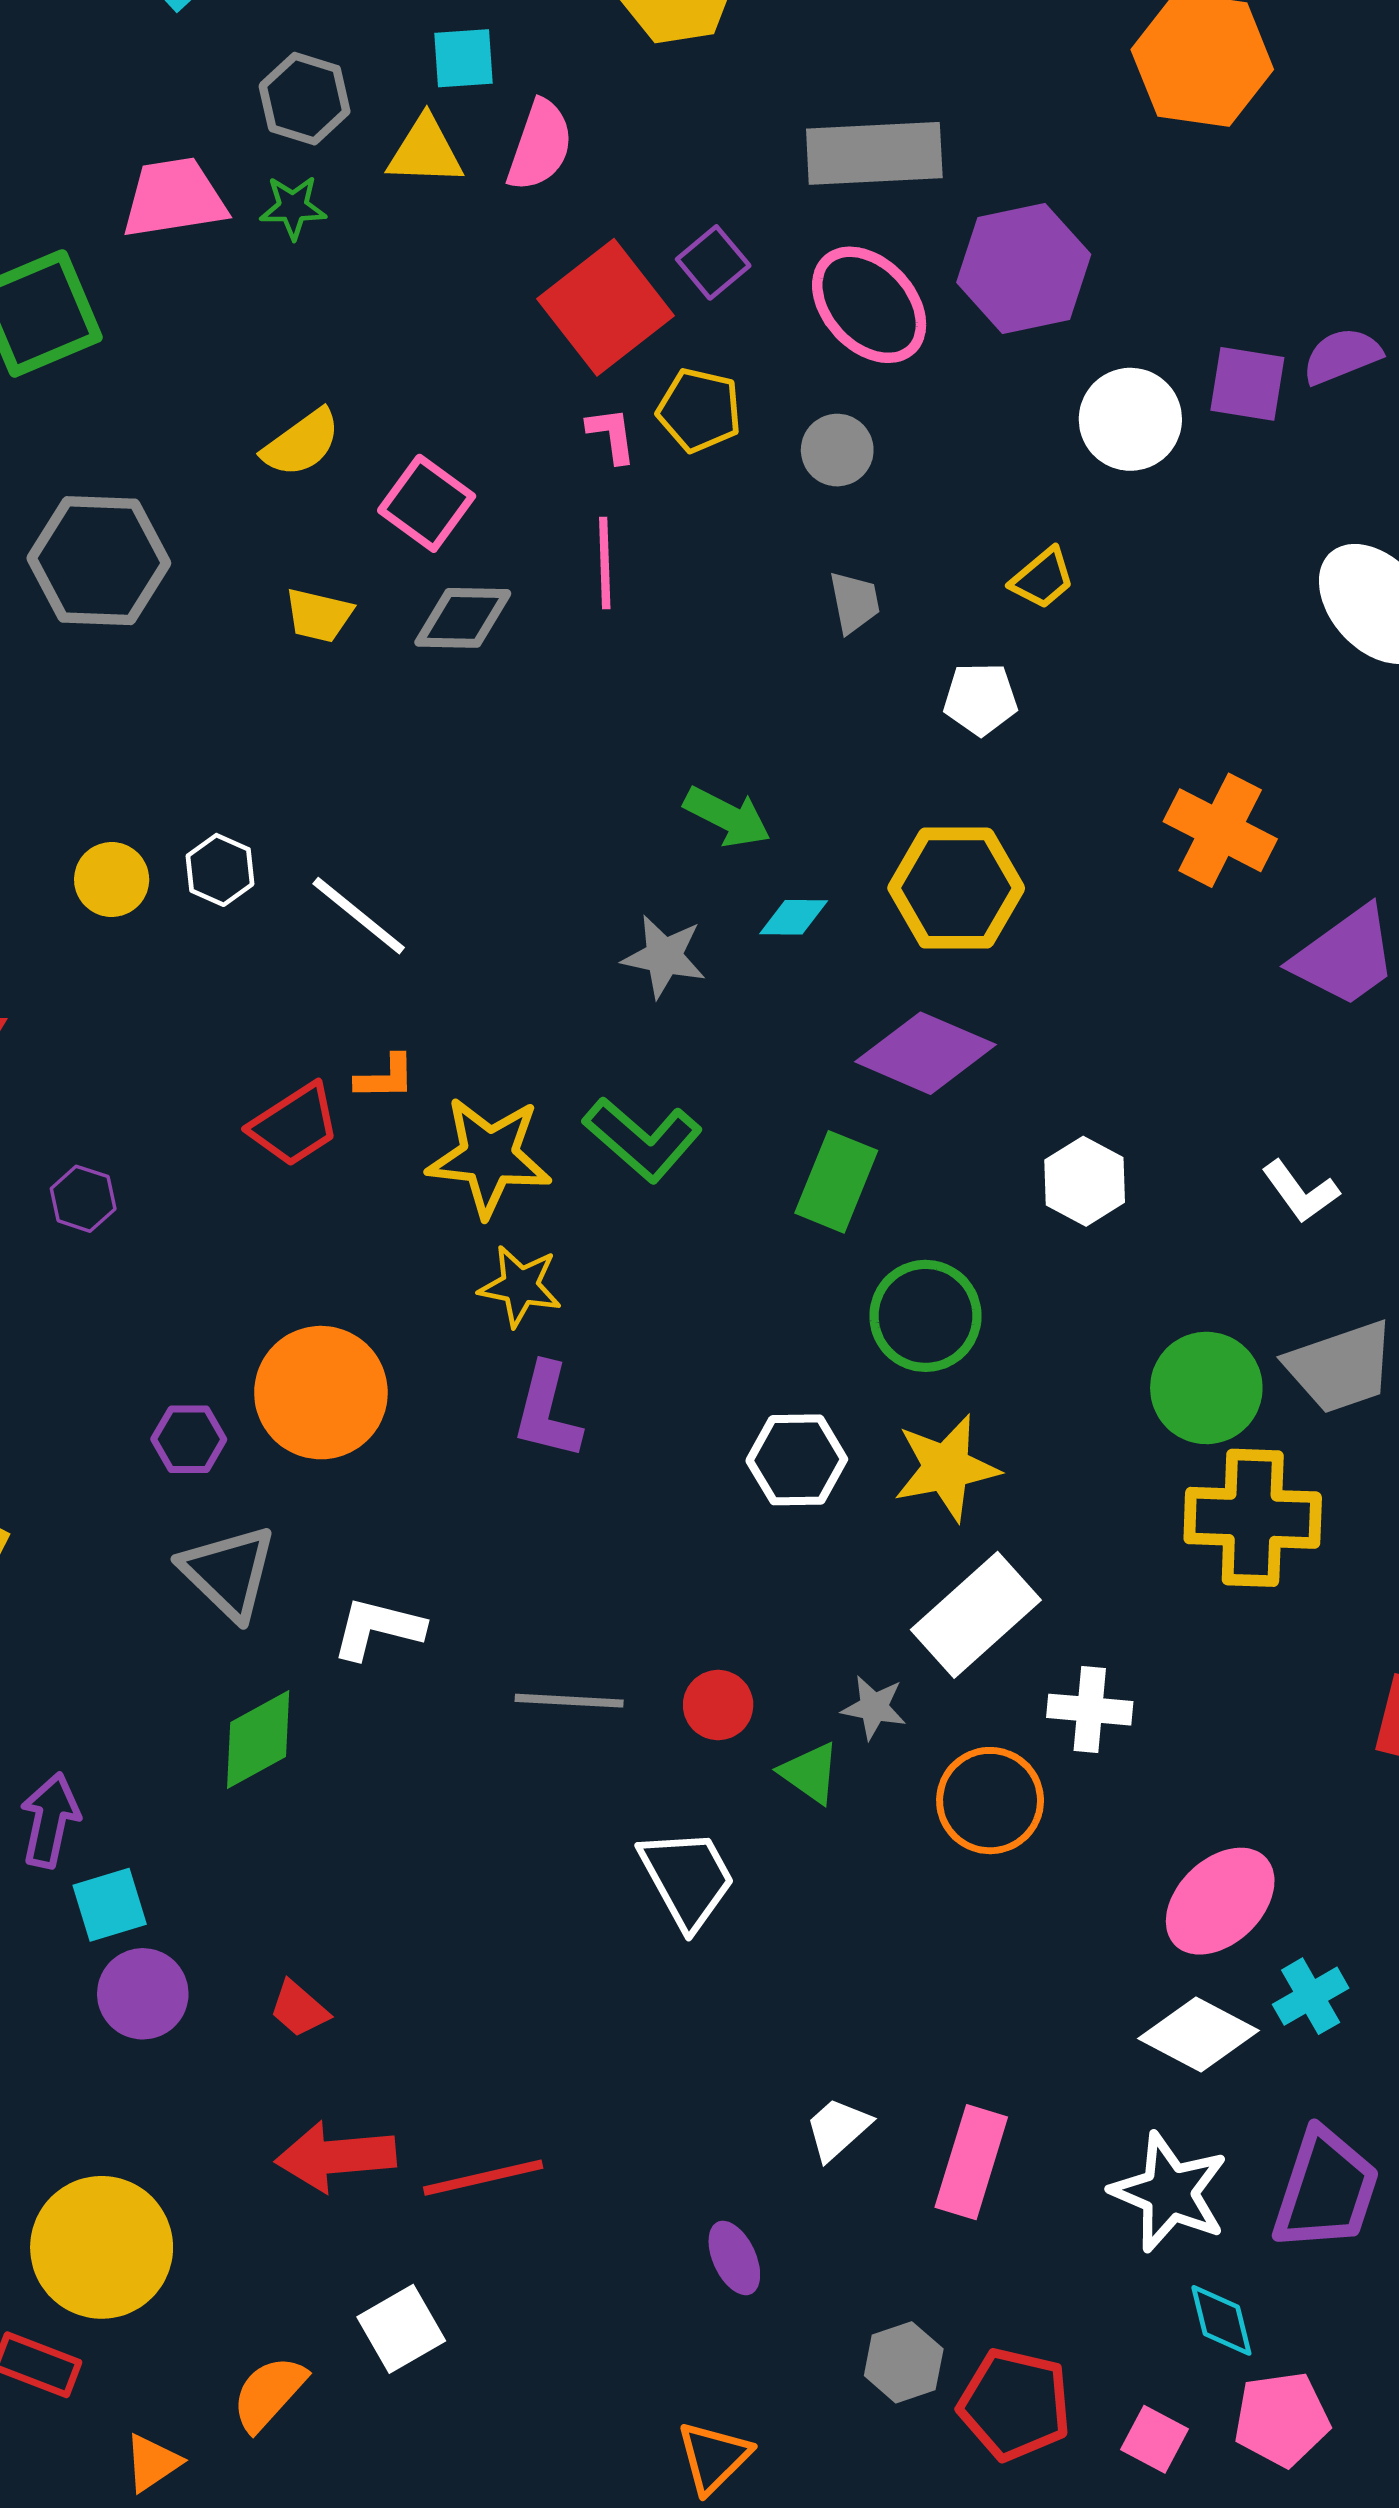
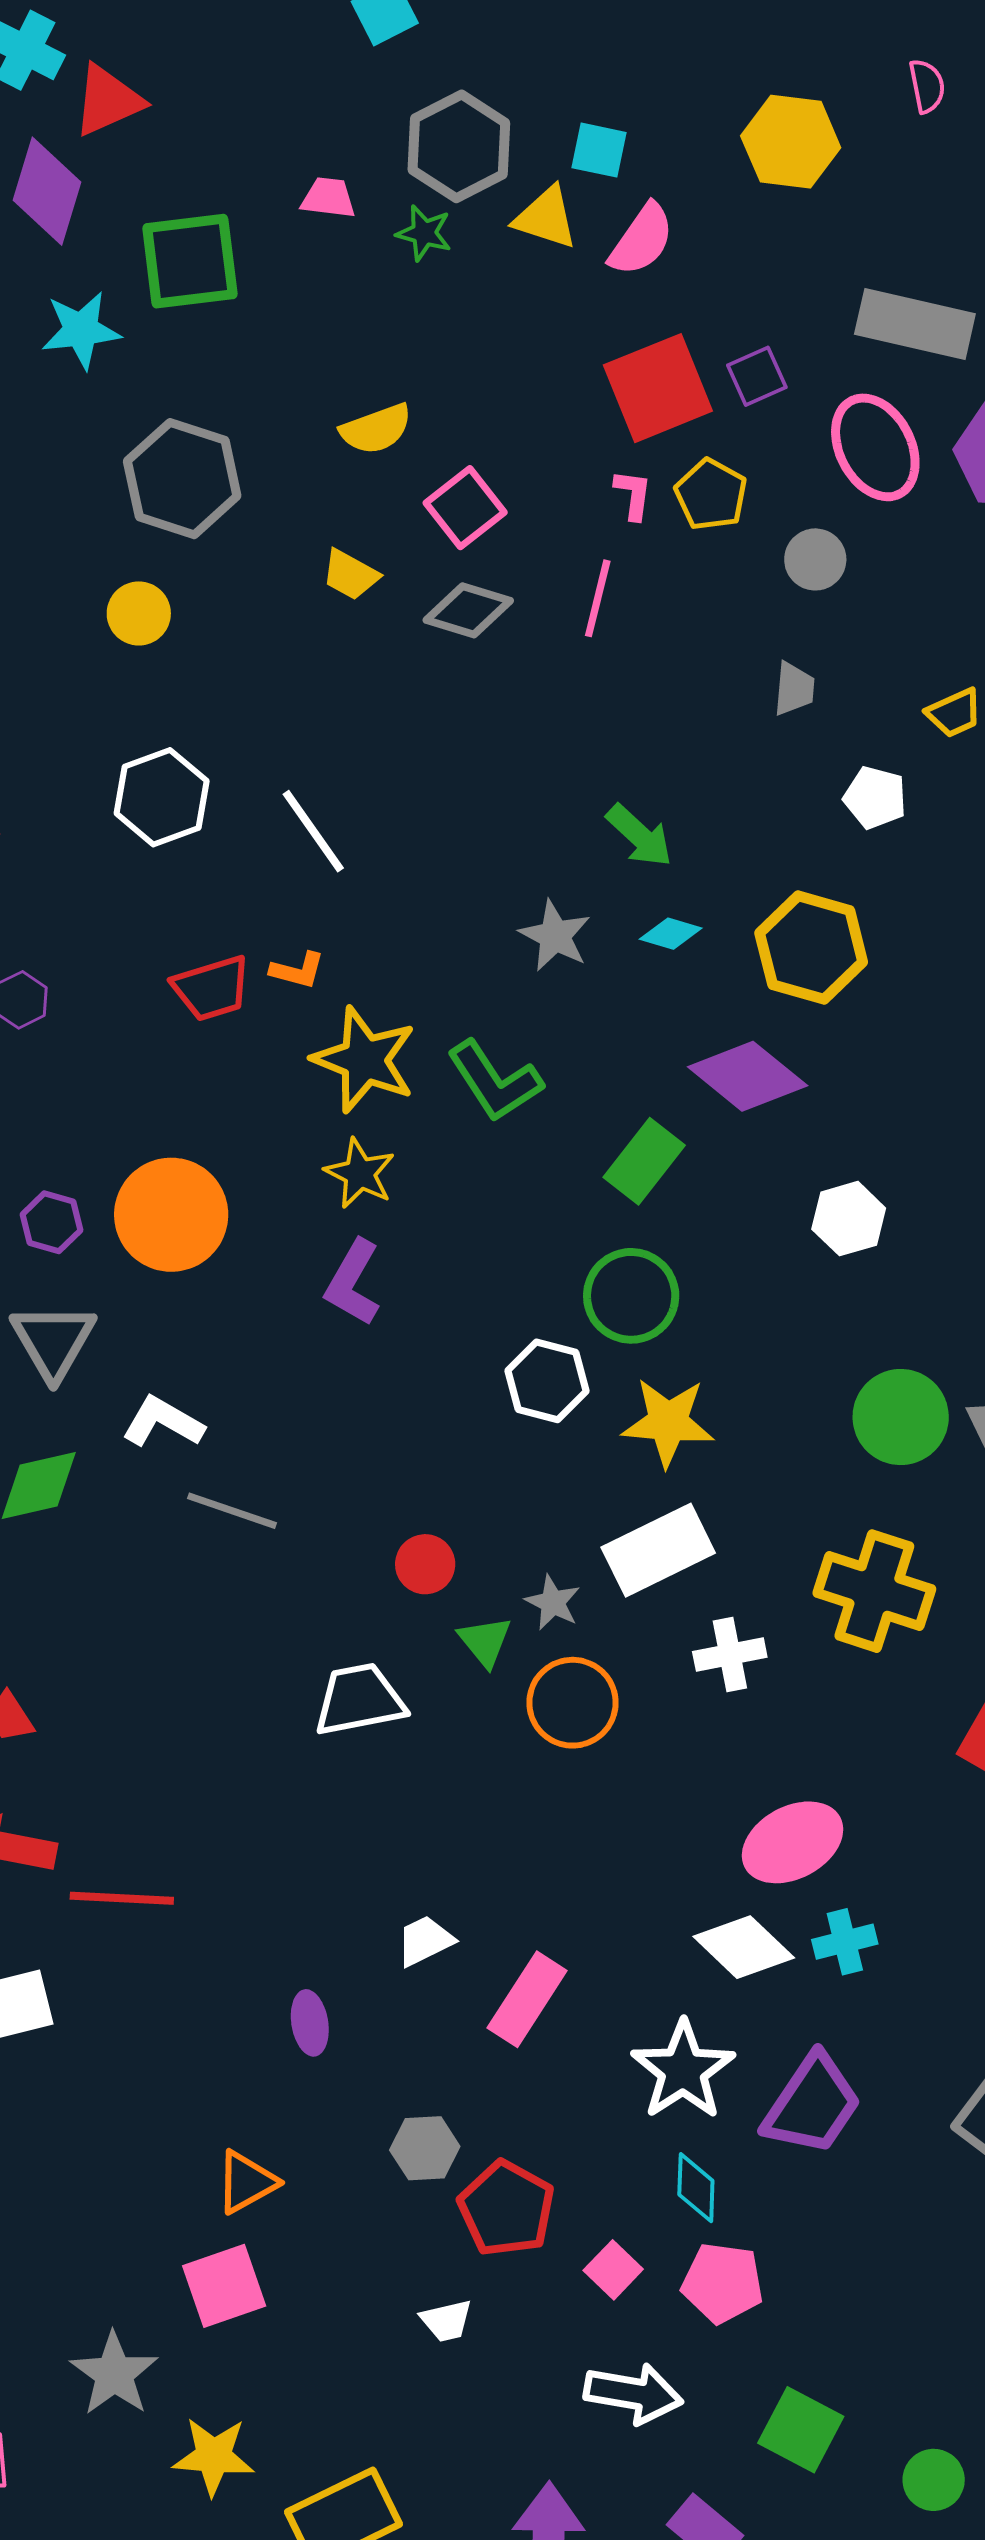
gray hexagon: (305, 99) -> (459, 146), size x1.4
pink trapezoid: (174, 198) -> (328, 198), size x0.6
white hexagon: (220, 870) -> (162, 797), moved, size x1.6
yellow circle: (112, 880) -> (139, 613), moved
green circle: (925, 1316) -> (631, 1296), moved
yellow cross: (1253, 1518) -> (874, 1591), moved
gray line: (569, 1701) -> (232, 1511), moved
white cross: (1090, 1710) -> (730, 1654), turned -32
orange circle: (990, 1801) -> (572, 1703), moved
white trapezoid: (687, 1878) -> (359, 1700), turned -88

